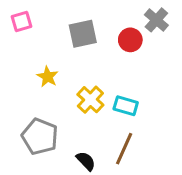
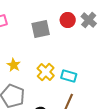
red circle: (130, 40) -> (68, 20), moved
yellow star: (48, 77) -> (14, 65), moved

